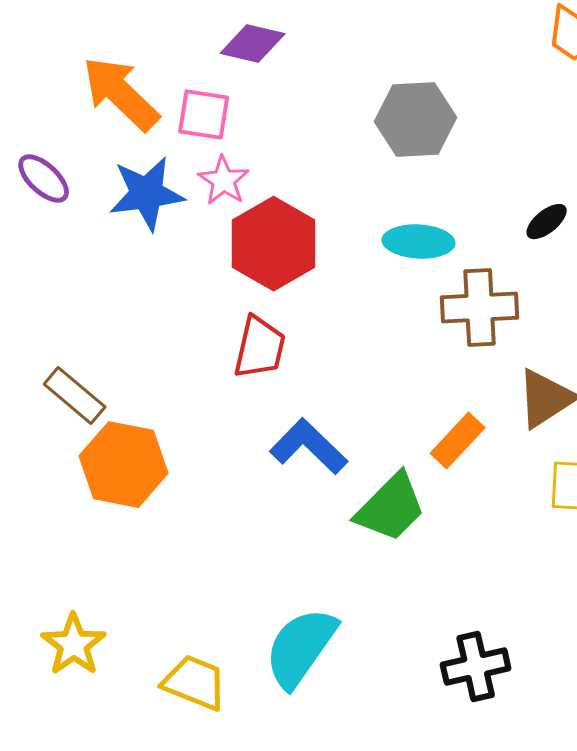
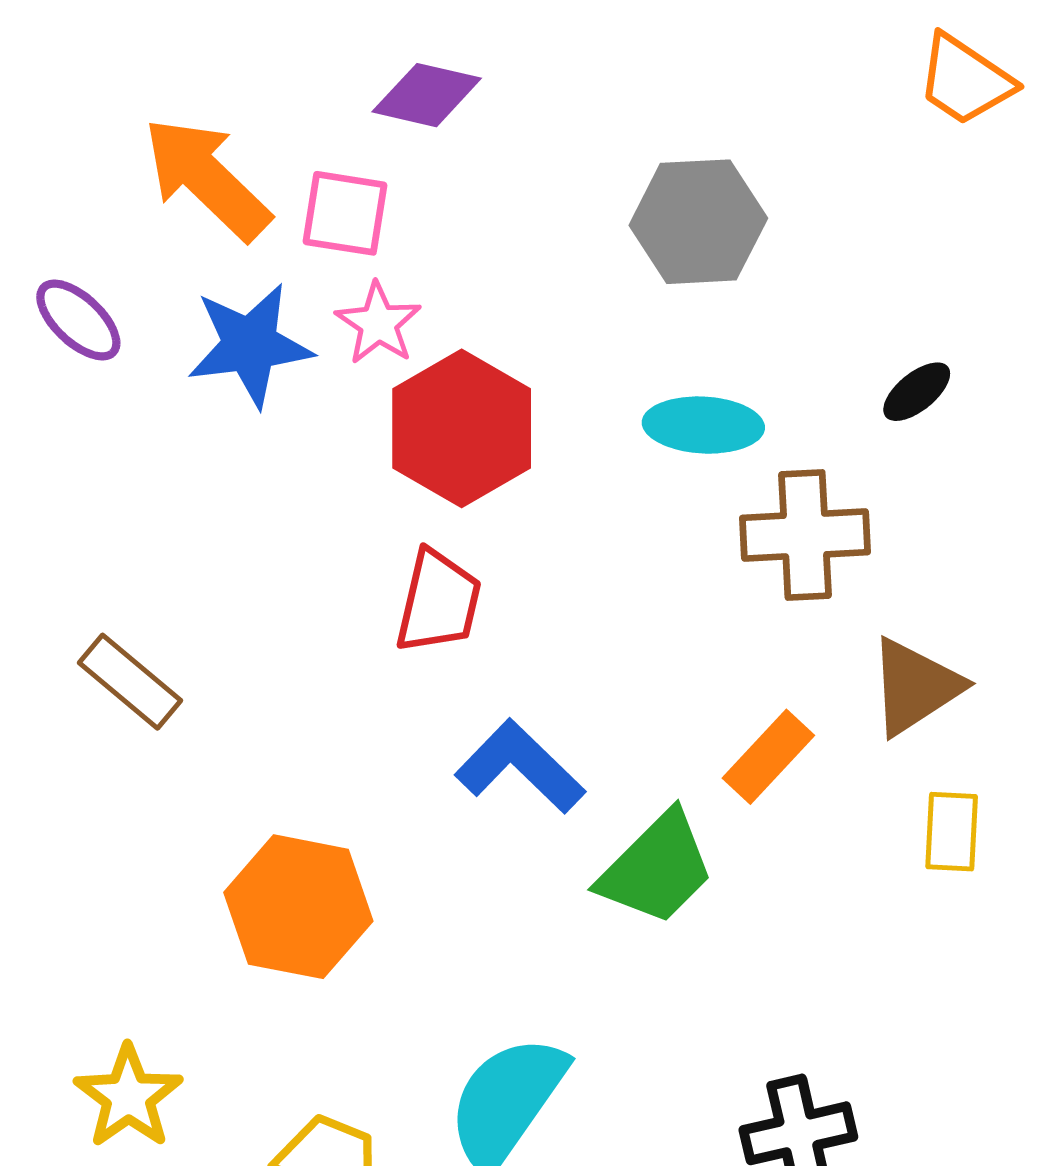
orange hexagon: (124, 465) -> (298, 907), moved

